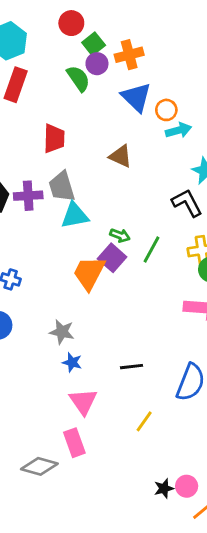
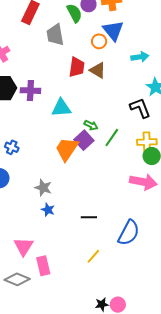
orange circle: (166, 110) -> (99, 41), moved
red trapezoid: (54, 138) -> (77, 67), moved
gray trapezoid: (62, 187) -> (55, 35), moved
pink triangle: (83, 402) -> (24, 246), moved

